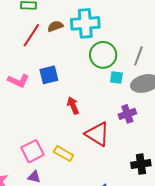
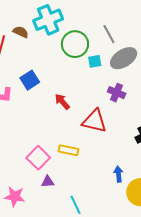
brown semicircle: (55, 26) -> (21, 32), turned 63
gray line: (138, 56) -> (109, 34), turned -30
purple cross: (127, 114) -> (117, 93), turned -30

